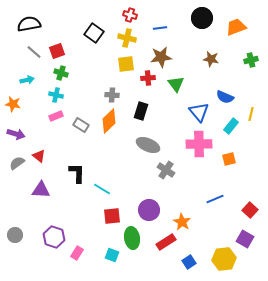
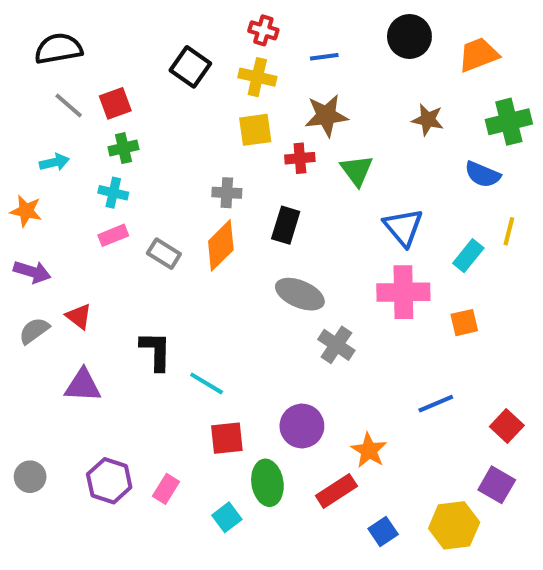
green cross: (251, 60) -> (509, 122), size x1.5
green cross: (61, 73) -> (123, 148), turned -32
blue semicircle: (225, 97) -> (482, 174), moved
pink rectangle: (77, 253) -> (166, 489), moved
cyan square: (112, 255) -> (227, 517), turned 32

